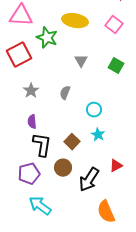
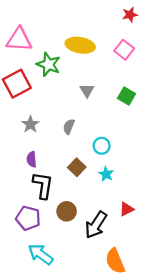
brown square: (72, 142) -> (77, 167), moved
purple pentagon: (29, 174) -> (28, 218), turned 30

